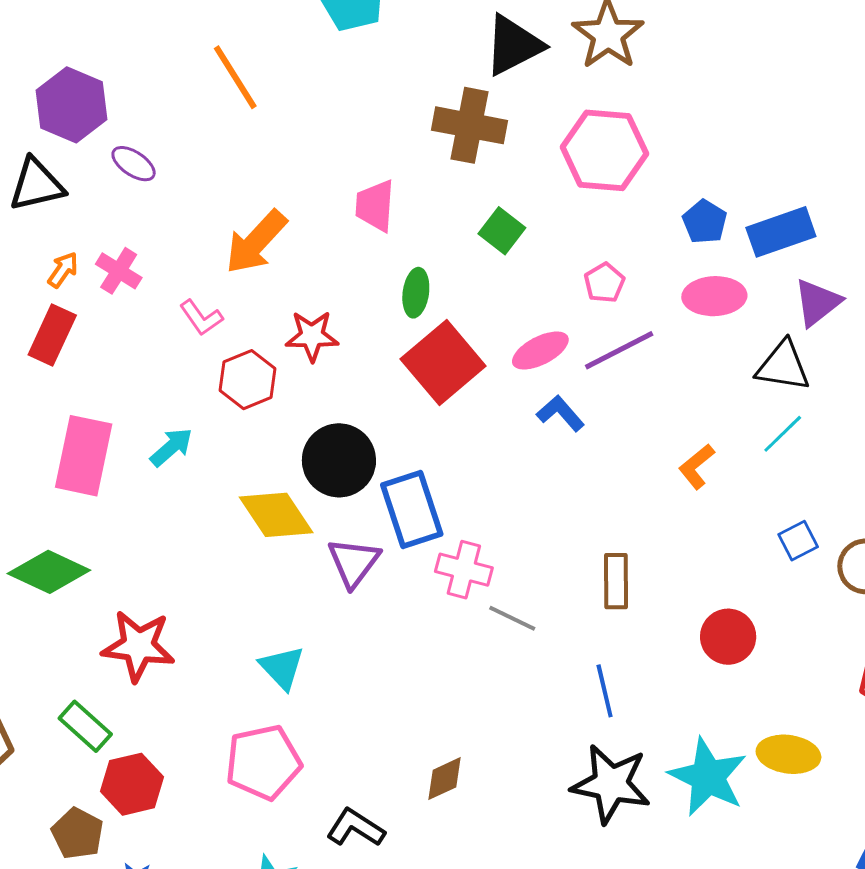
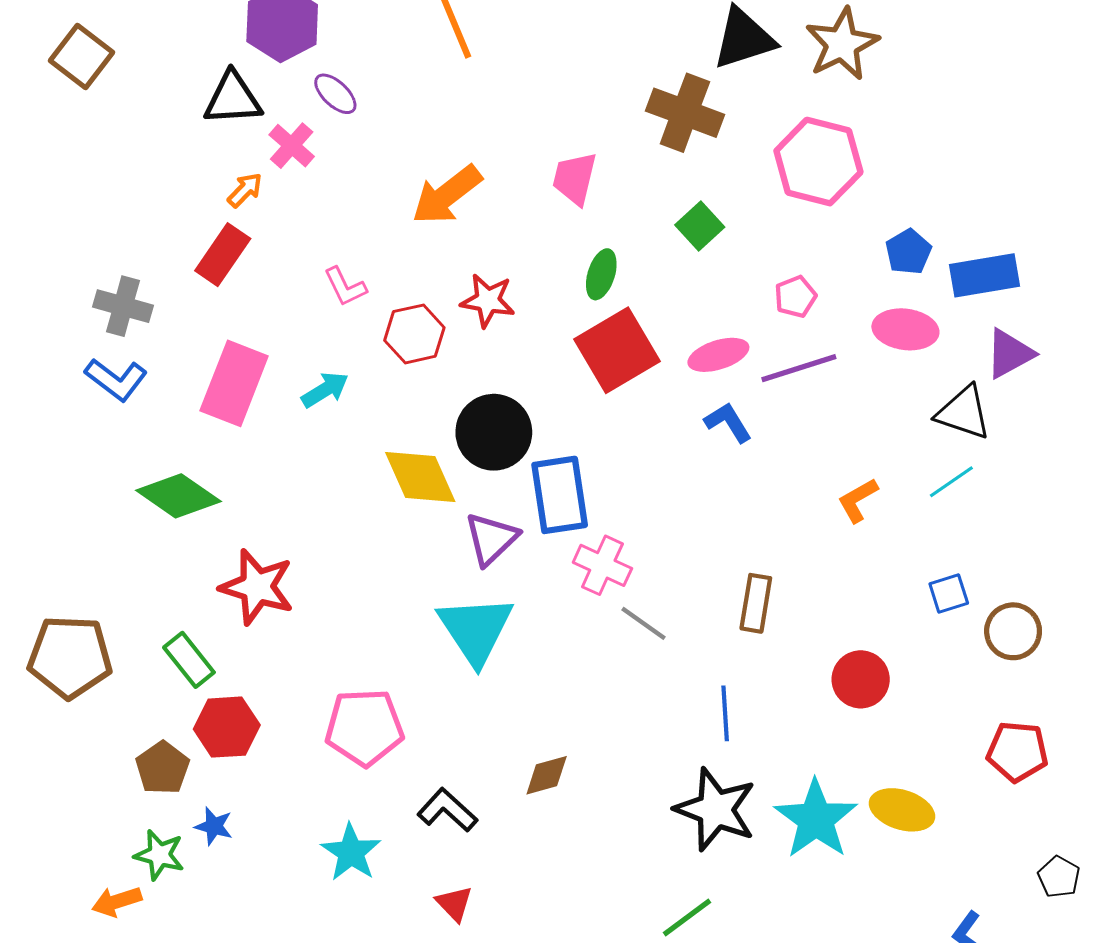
pink cross: (119, 271) -> (292, 146), moved
pink L-shape: (201, 318) -> (345, 287), moved
cyan triangle: (282, 668) -> (476, 630), moved, size x1.6

